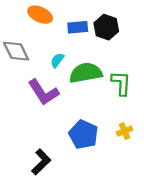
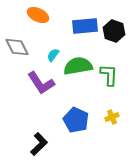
blue rectangle: (78, 27) -> (85, 26), moved, size x1.4
black hexagon: (106, 27) -> (114, 31), moved

